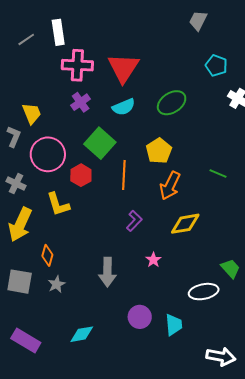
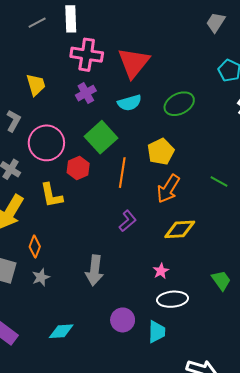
yellow trapezoid: (32, 113) -> (36, 85), moved
pink star: (153, 260) -> (161, 271), moved
white ellipse: (204, 292) -> (172, 299), moved

